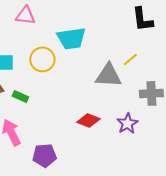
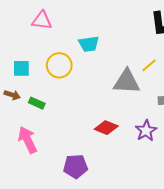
cyan trapezoid: (71, 38) -> (89, 44), size x0.7
purple pentagon: (44, 155) -> (76, 166), moved

